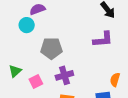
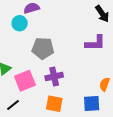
pink square: (36, 82) -> (25, 81), size x1.5

